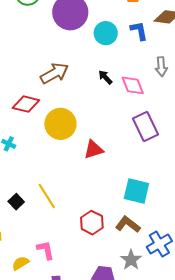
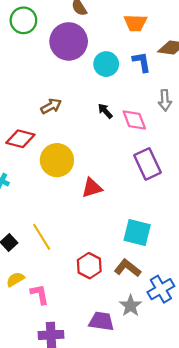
brown arrow: (54, 73) -> (51, 106), size x0.7
yellow semicircle: (20, 263) -> (15, 279), moved

